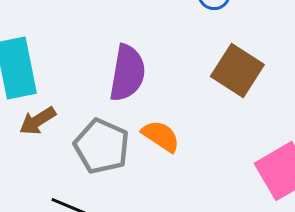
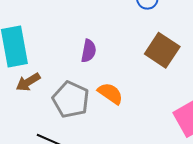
purple semicircle: (127, 73) -> (89, 51), size x0.6

